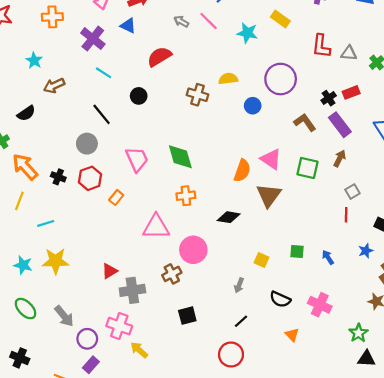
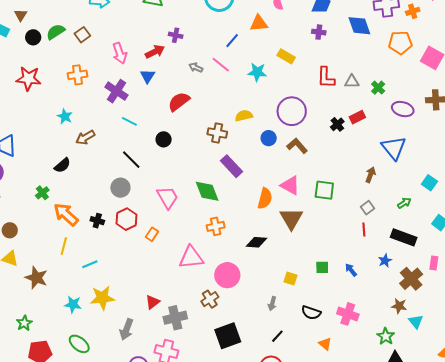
blue triangle: (128, 26) -> (148, 76), turned 42
brown L-shape: (305, 122) -> (297, 146), moved
purple rectangle: (340, 125) -> (231, 166), moved
brown arrow: (340, 158) -> (371, 175), moved
gray arrow: (64, 316) -> (126, 329), moved, turned 65
black square: (187, 316) -> (228, 336), size x1.5

